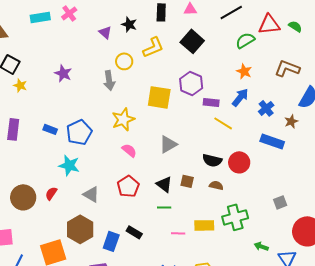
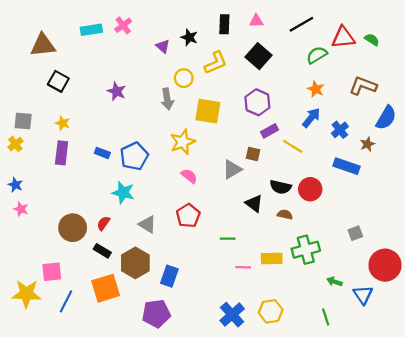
yellow star: (20, 85) -> (63, 123), moved
yellow square: (159, 97) -> (208, 111), moved
purple rectangle: (211, 102) -> (270, 131), moved, turned -35
brown square: (187, 181) -> (253, 154), moved
black triangle: (164, 184) -> (254, 204), moved
black rectangle: (134, 232) -> (102, 251), moved

